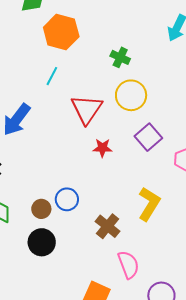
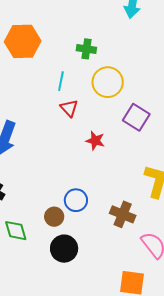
cyan line: (52, 76) -> (61, 81), moved
red triangle: (87, 109) -> (69, 108), size x0.6
red star: (102, 148) -> (95, 141), turned 30

